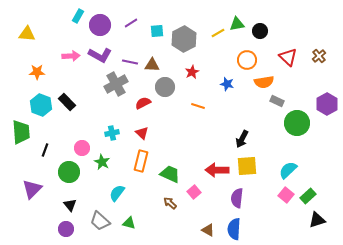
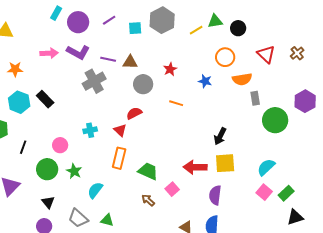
gray hexagon: (184, 39) -> (162, 20), moved
gray rectangle: (277, 101) -> (255, 98), turned 56
red semicircle: (143, 103) -> (134, 113), moved
green star: (102, 162) -> (74, 171), moved

